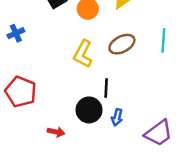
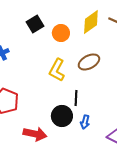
red arrow: (56, 132) -> (35, 134), size x1.6

